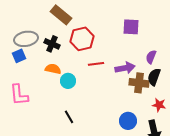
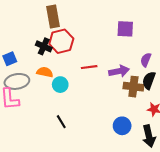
brown rectangle: (61, 15) -> (53, 17), turned 40
gray ellipse: (26, 39) -> (17, 81), moved
red hexagon: (82, 39) -> (61, 41), moved

